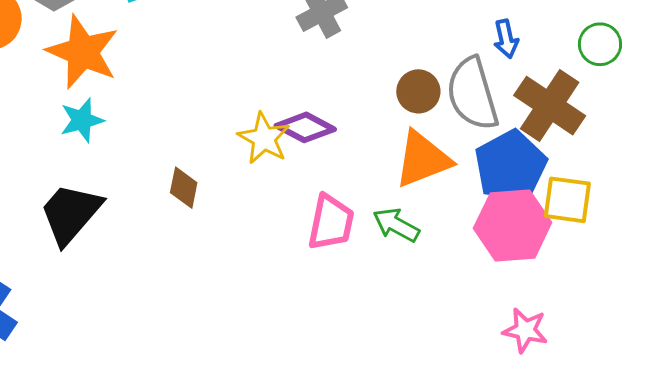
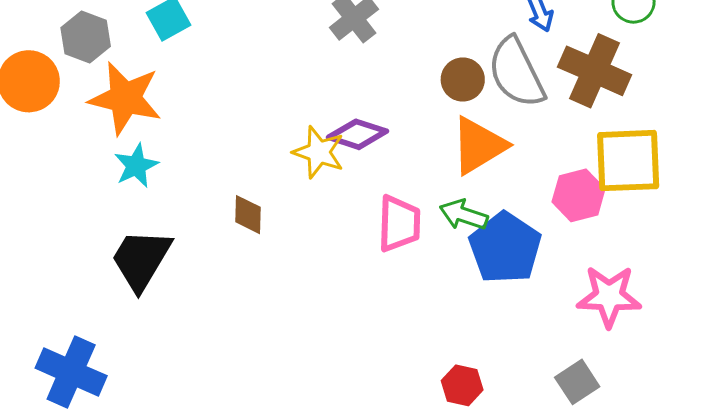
blue pentagon: (510, 166) -> (505, 248), moved
yellow square: (567, 200) -> (628, 161), size x1.4
pink hexagon: (513, 225) -> (579, 195), size x0.7
pink star: (525, 330) -> (609, 296), size x1.4

